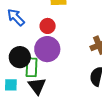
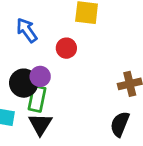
purple circle: (47, 49) -> (40, 76), moved, size x0.6

